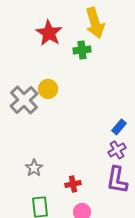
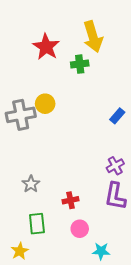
gray cross: (24, 100) -> (21, 115), turned 32
blue rectangle: (119, 127) -> (117, 116), moved

